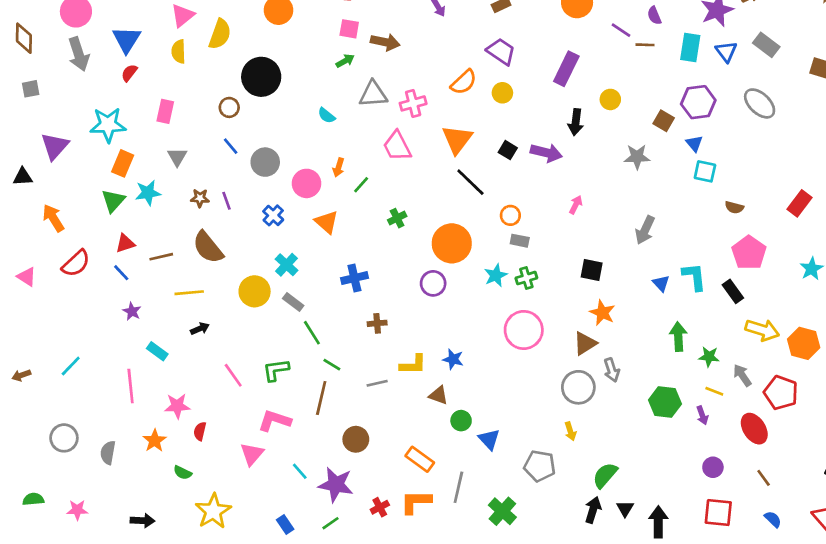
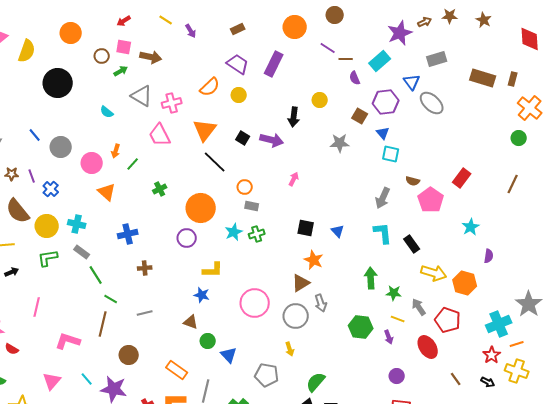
purple semicircle: (654, 16) -> (355, 78), moved
gray rectangle: (766, 45) -> (437, 59), turned -54
cyan rectangle: (690, 47) -> (380, 61), turned 40
blue triangle: (726, 51) -> (412, 82), moved
purple rectangle: (566, 69) -> (274, 64), moved
gray triangle: (373, 94) -> (142, 96), turned 35
brown circle: (229, 107) -> (102, 56), moved
blue cross: (273, 215) -> (51, 189), moved
gray arrow: (645, 230) -> (383, 198), moved
pink pentagon: (749, 253) -> (431, 200), moved
cyan cross: (287, 265) -> (77, 224), turned -30
blue triangle: (661, 283) -> (338, 231), moved
yellow circle: (255, 291) -> (47, 226), moved
pink circle: (524, 330) -> (255, 303), moved
yellow L-shape: (413, 365) -> (213, 270), moved
green L-shape: (276, 370) -> (48, 258), moved
pink line: (233, 375) -> (37, 307), turned 48
red semicircle: (200, 431) -> (12, 349), turned -72
pink triangle: (252, 454) -> (52, 381), moved
brown line: (764, 478) -> (456, 379), moved

